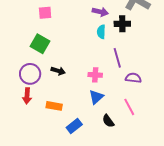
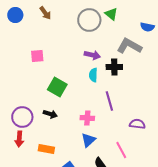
green square: (40, 44) -> (57, 87), moved
purple semicircle: (133, 78) -> (137, 124), moved

